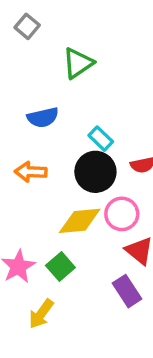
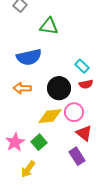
green triangle: (78, 63) -> (49, 26), turned 42
blue semicircle: (43, 117) -> (29, 57), size x1.4
cyan rectangle: (101, 139) -> (82, 66), moved

